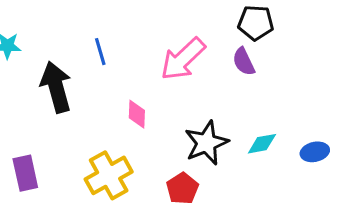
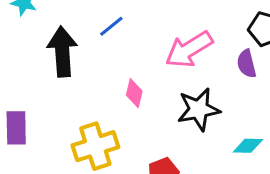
blue line: (100, 52) -> (111, 26), turned 56
black star: (206, 143) -> (199, 109), moved

